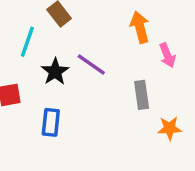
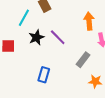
gray rectangle: (142, 95) -> (83, 60), turned 35
blue rectangle: (51, 122) -> (44, 75), moved

